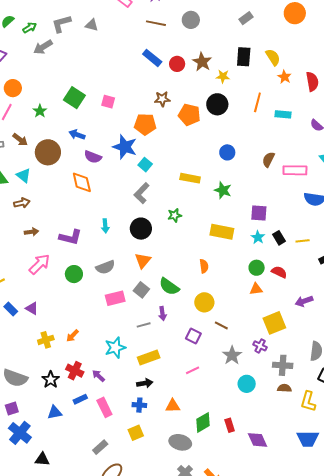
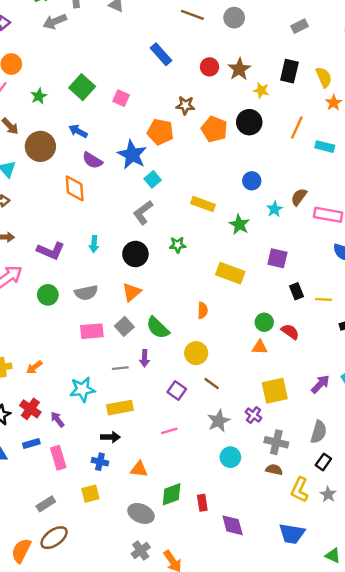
blue rectangle: (152, 58) -> (161, 54), moved
cyan star: (258, 237) -> (275, 209), moved
purple arrow: (304, 301) -> (320, 384), moved, turned 144

